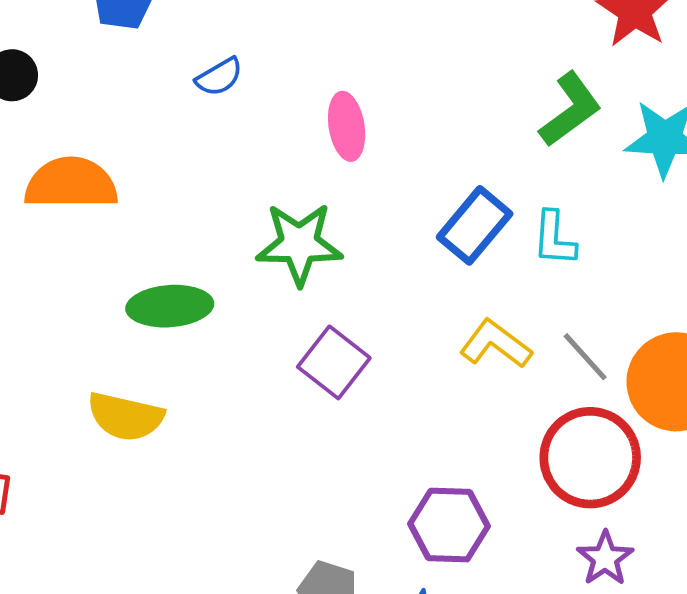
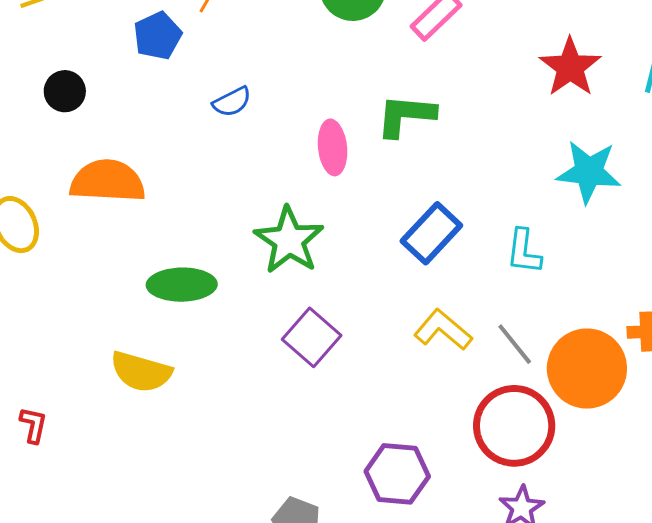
green L-shape: (570, 109) -> (406, 115), moved, turned -142
cyan L-shape: (554, 239) -> (524, 251), moved
green star: (299, 244) -> (289, 240), turned 30

